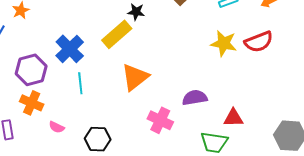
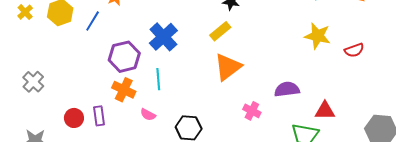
yellow rectangle: (117, 34) -> (220, 31), moved, size x0.7
red semicircle: (259, 42) -> (354, 50), moved, size x0.7
cyan line: (80, 83) -> (158, 79), moved
pink cross: (160, 120) -> (252, 111), size x0.7

